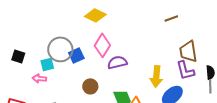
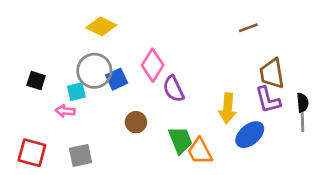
yellow diamond: (95, 15) -> (101, 26), moved
purple semicircle: (117, 62) -> (173, 89), turned -102

